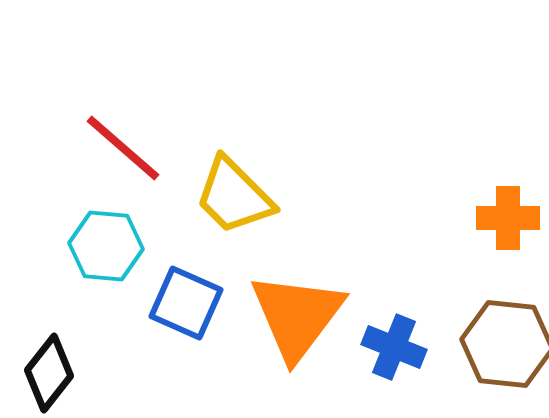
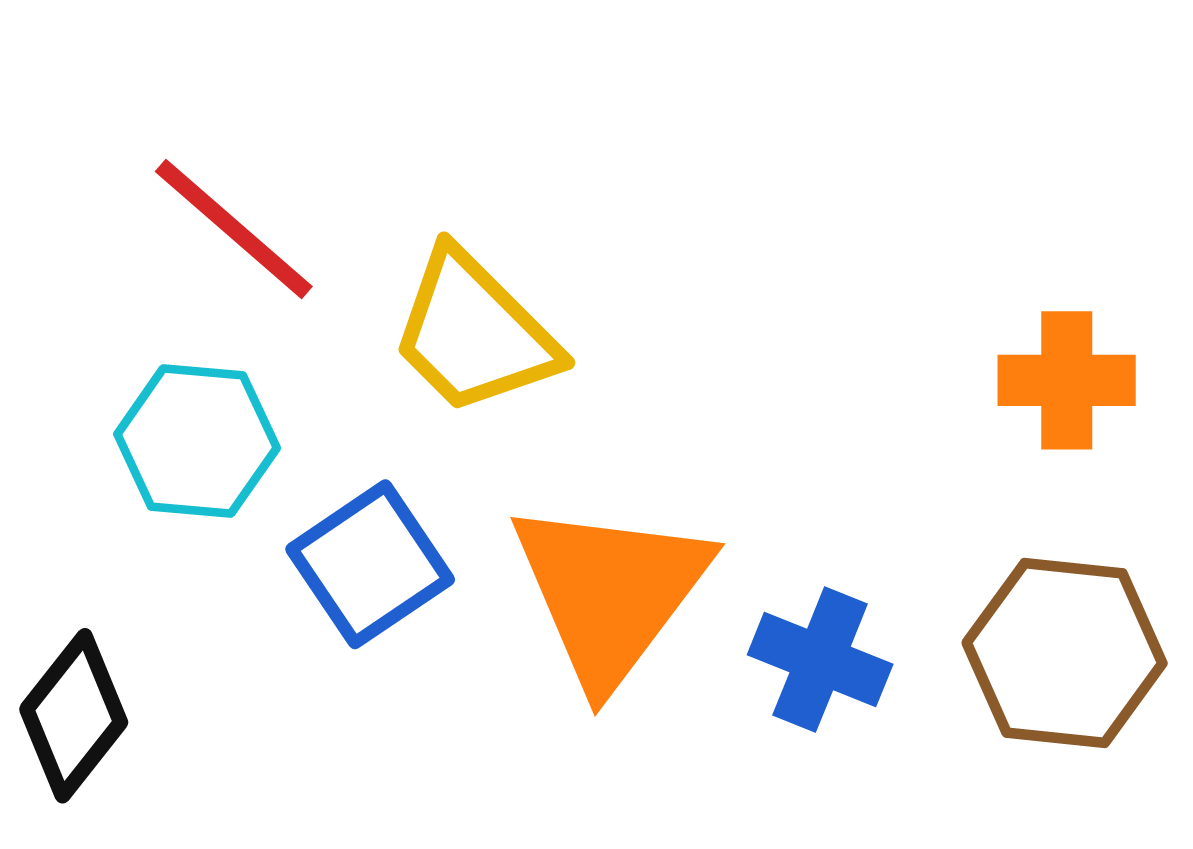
blue square: (186, 303) -> (370, 564), turned 32

